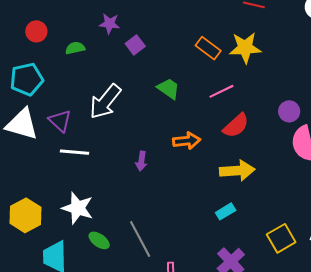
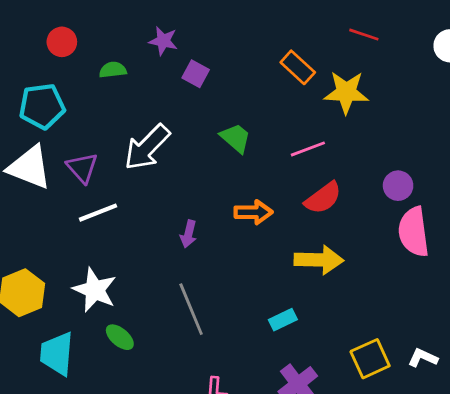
purple square: (135, 45) -> (196, 74), turned -30
orange rectangle: (208, 48) -> (298, 67), moved
white line: (74, 152) -> (98, 213), turned -32
cyan rectangle: (226, 211) -> (283, 320), moved
gray line: (140, 239) -> (191, 309), moved

